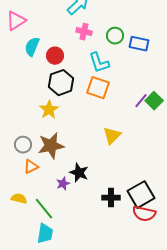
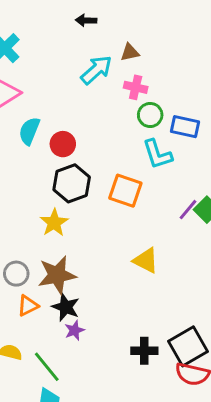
pink cross: (84, 32) -> (136, 87), moved
cyan L-shape: (99, 63) -> (157, 154), moved
yellow triangle: (112, 136) -> (146, 261), turned -48
black star: (79, 173) -> (66, 307), moved

